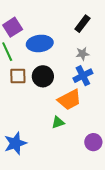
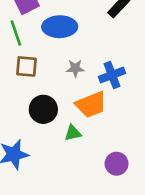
gray star: (82, 54) -> (75, 68), moved
black circle: (43, 76) -> (43, 109), moved

